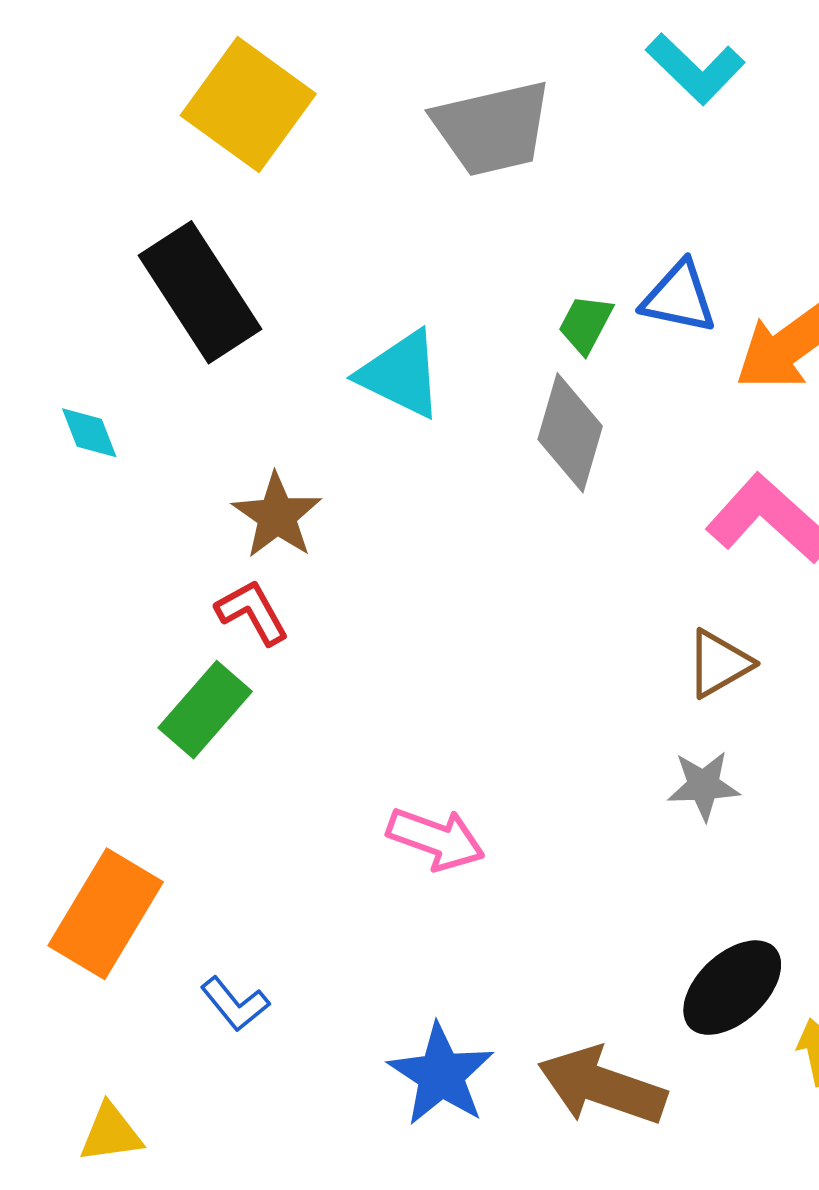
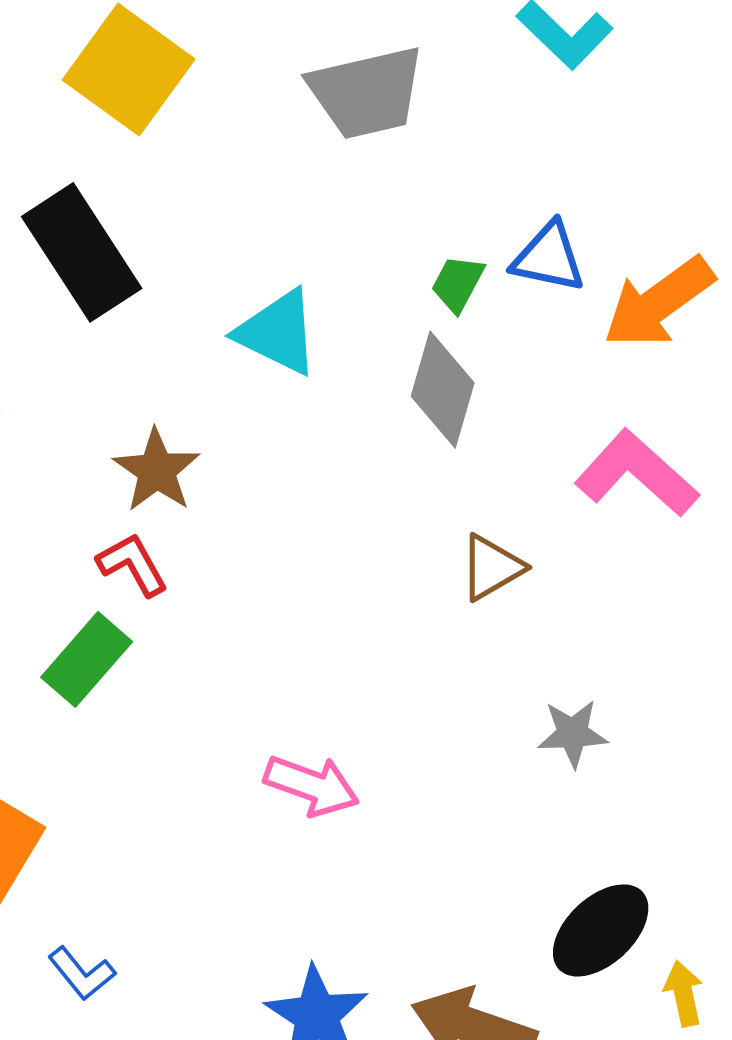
brown triangle: (719, 664) -> (492, 567), moved
blue L-shape: (235, 1004) -> (82, 973), moved

